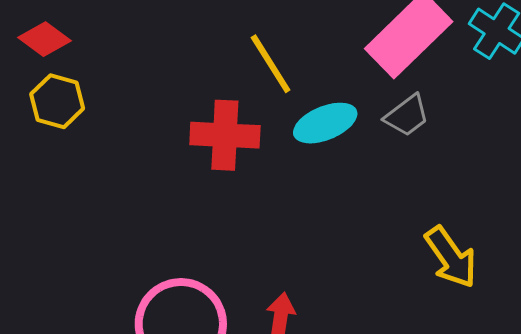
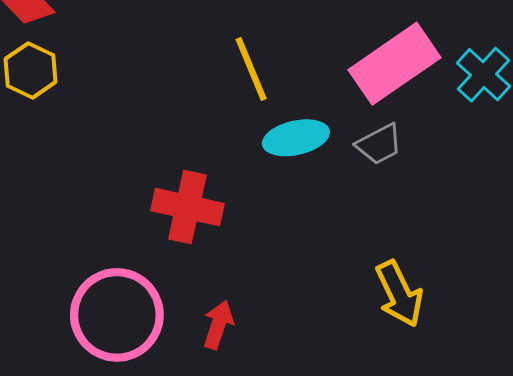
red cross: (225, 135) -> (187, 207), moved

